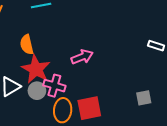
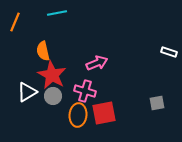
pink cross: (54, 86) -> (85, 91), moved

